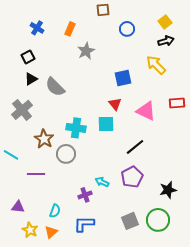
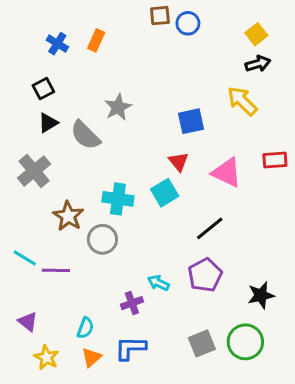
orange rectangle: (70, 29) -> (96, 40), moved
blue circle: (127, 29) -> (188, 23), moved
gray star: (86, 51) -> (118, 107), moved
cyan square: (106, 124) -> (165, 193), turned -30
cyan line: (11, 155) -> (25, 258), moved
purple triangle: (18, 207) -> (28, 322), turned 32
orange triangle: (51, 232) -> (92, 357), moved

